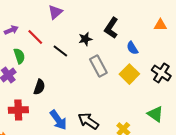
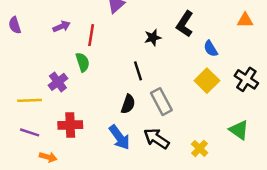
red line: (35, 37) -> (91, 35), turned 54
black line: (60, 51) -> (138, 71), moved, turned 35
green semicircle: (19, 56) -> (83, 62), moved
gray rectangle: (98, 66) -> (161, 102), moved
black semicircle: (39, 87) -> (128, 104), moved

